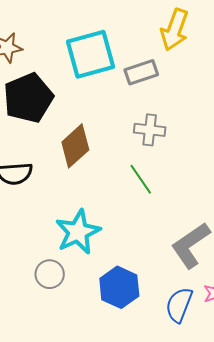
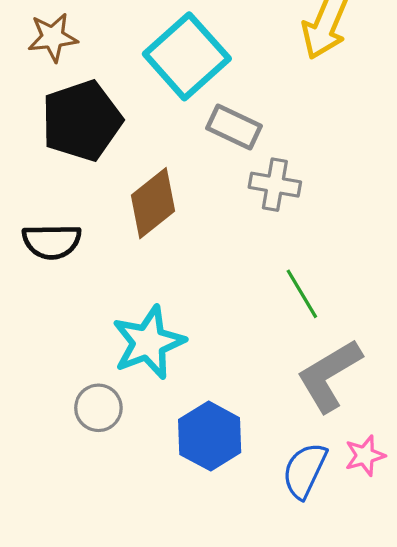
cyan square: (90, 54) -> (187, 56), turned -30
gray rectangle: (141, 72) -> (234, 127), moved, turned 40
green line: (141, 179) -> (302, 294), moved

